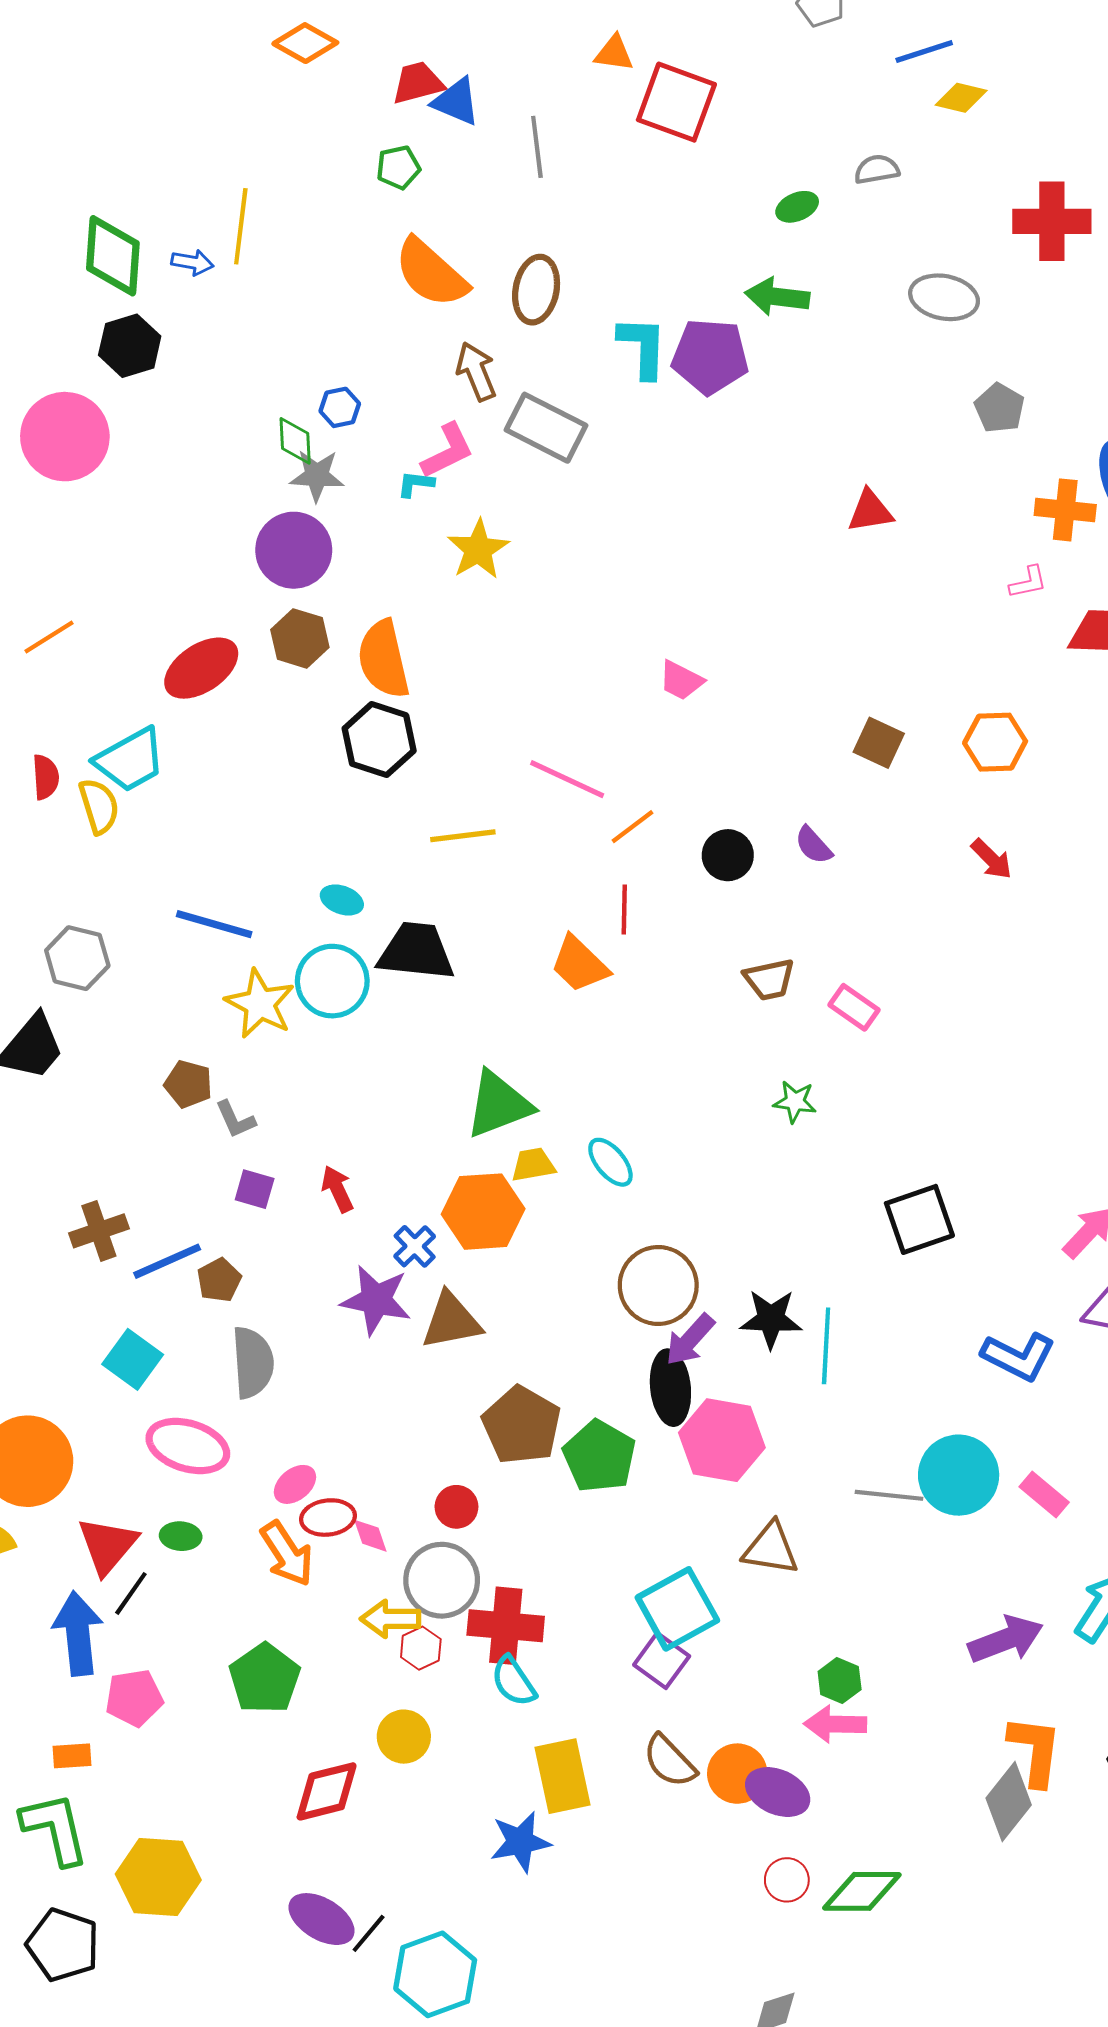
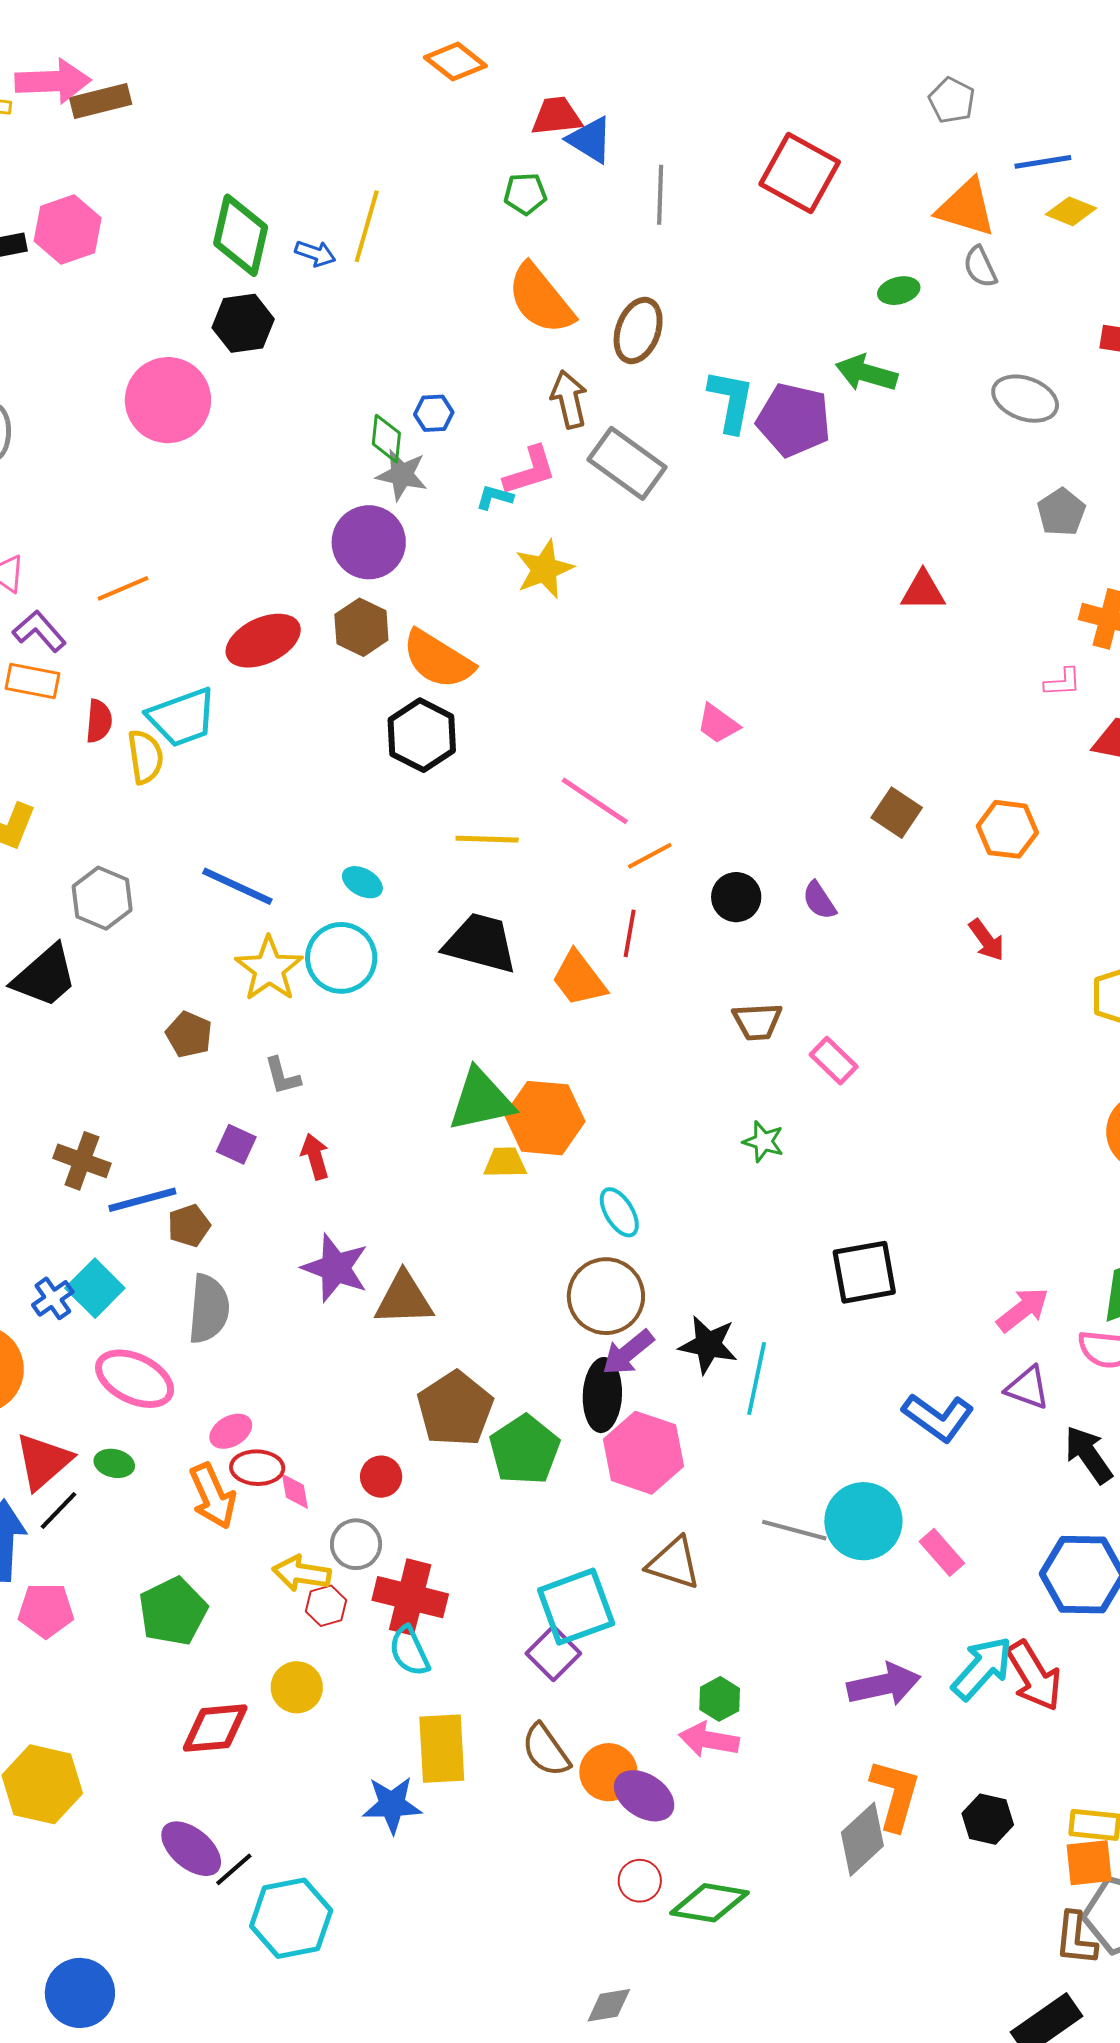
orange triangle: (614, 53) -> (966, 208), moved, size x1.6
gray semicircle: (877, 169) -> (980, 267), turned -114
orange semicircle: (384, 659) -> (438, 659), turned -54
black trapezoid: (416, 951) -> (480, 943), moved
gray L-shape: (235, 1119) -> (282, 1076), moved
cyan ellipse: (610, 1162) -> (619, 1212), moved
orange hexagon: (483, 1212) -> (545, 1118), moved
brown cross: (99, 1231) -> (82, 1161), turned 30
blue cross: (415, 1246) -> (53, 1298), moved
gray circle: (442, 1580) -> (356, 1544), size x0.7

